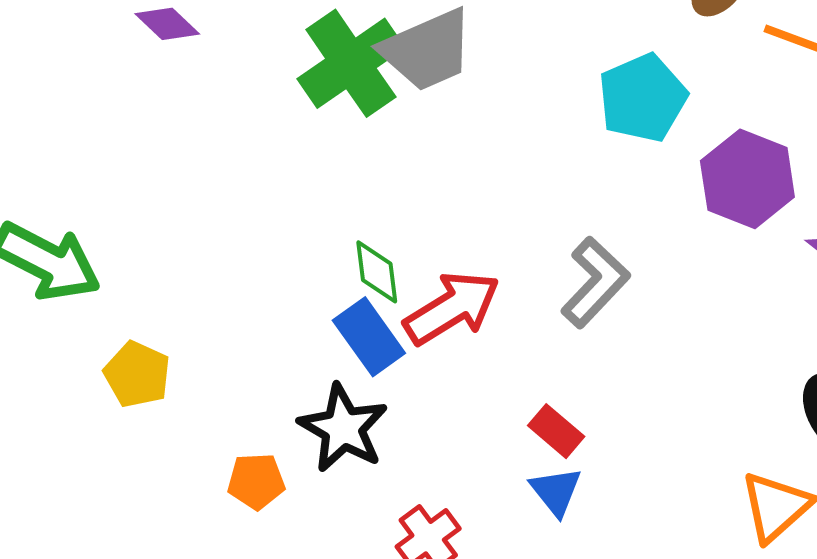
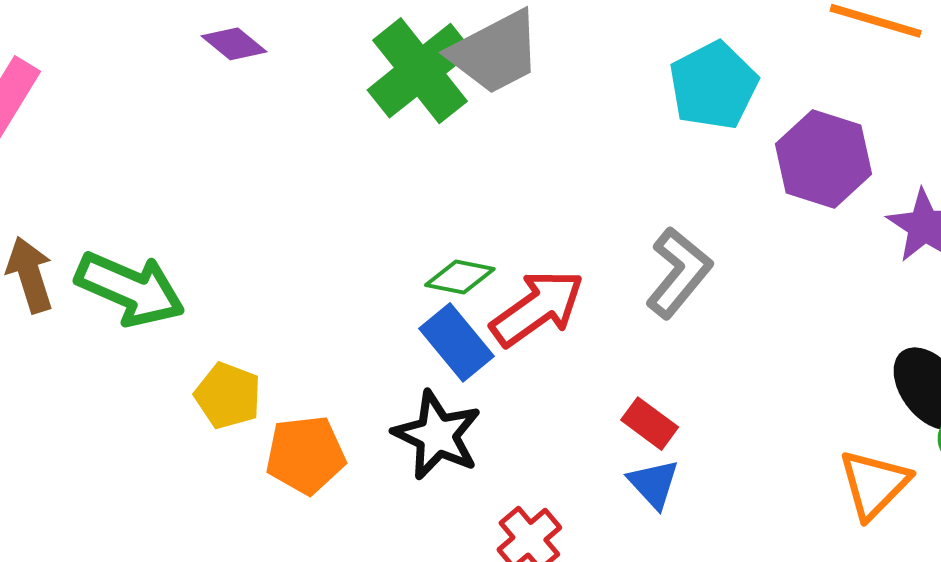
green diamond: (377, 272) -> (460, 277), turned -68
orange pentagon: (256, 481) -> (306, 455), moved, size x1.4

